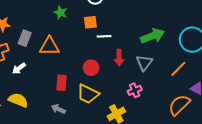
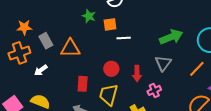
green star: (61, 13) -> (89, 16), moved
gray rectangle: (25, 38) -> (46, 41), turned -49
red arrow: (119, 58) -> (137, 74), moved
yellow trapezoid: (88, 94) -> (109, 95), turned 80

